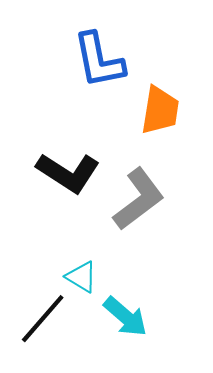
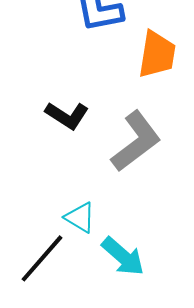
black L-shape: (68, 173) -> (67, 115), size x0.7

